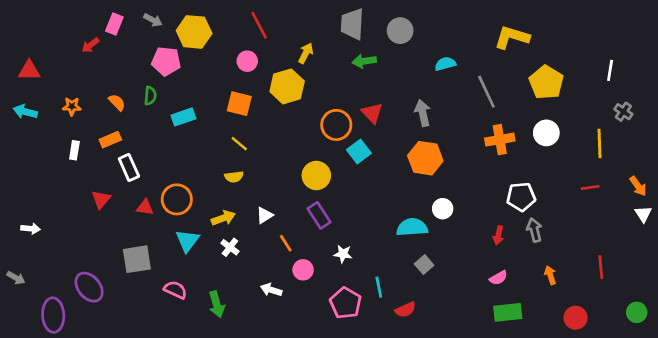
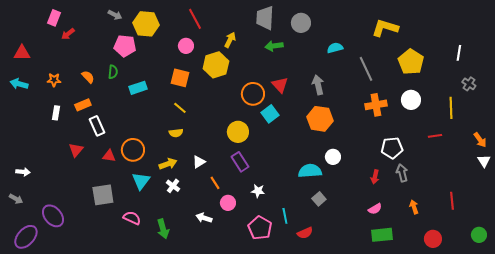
pink rectangle: (114, 24) -> (54, 18), moved
red line: (590, 187) -> (435, 136), moved
gray arrow: (16, 278) -> (16, 199), moved
purple ellipse: (89, 287) -> (53, 216), moved
purple ellipse: (53, 315) -> (26, 237), moved, turned 45

